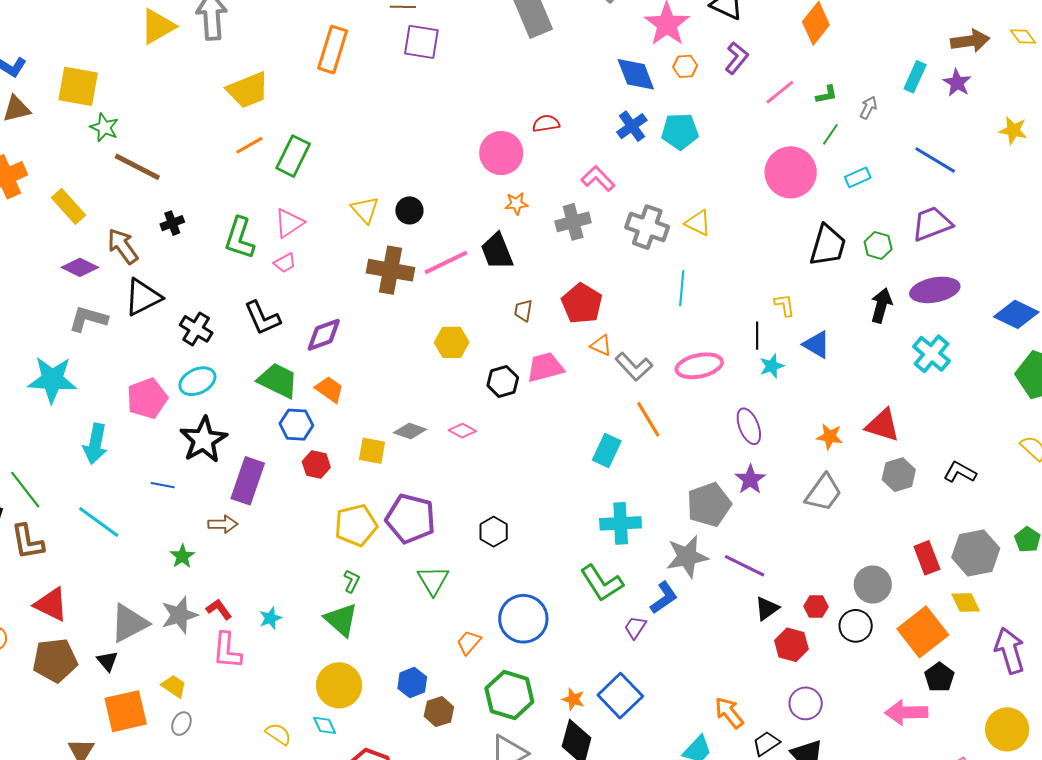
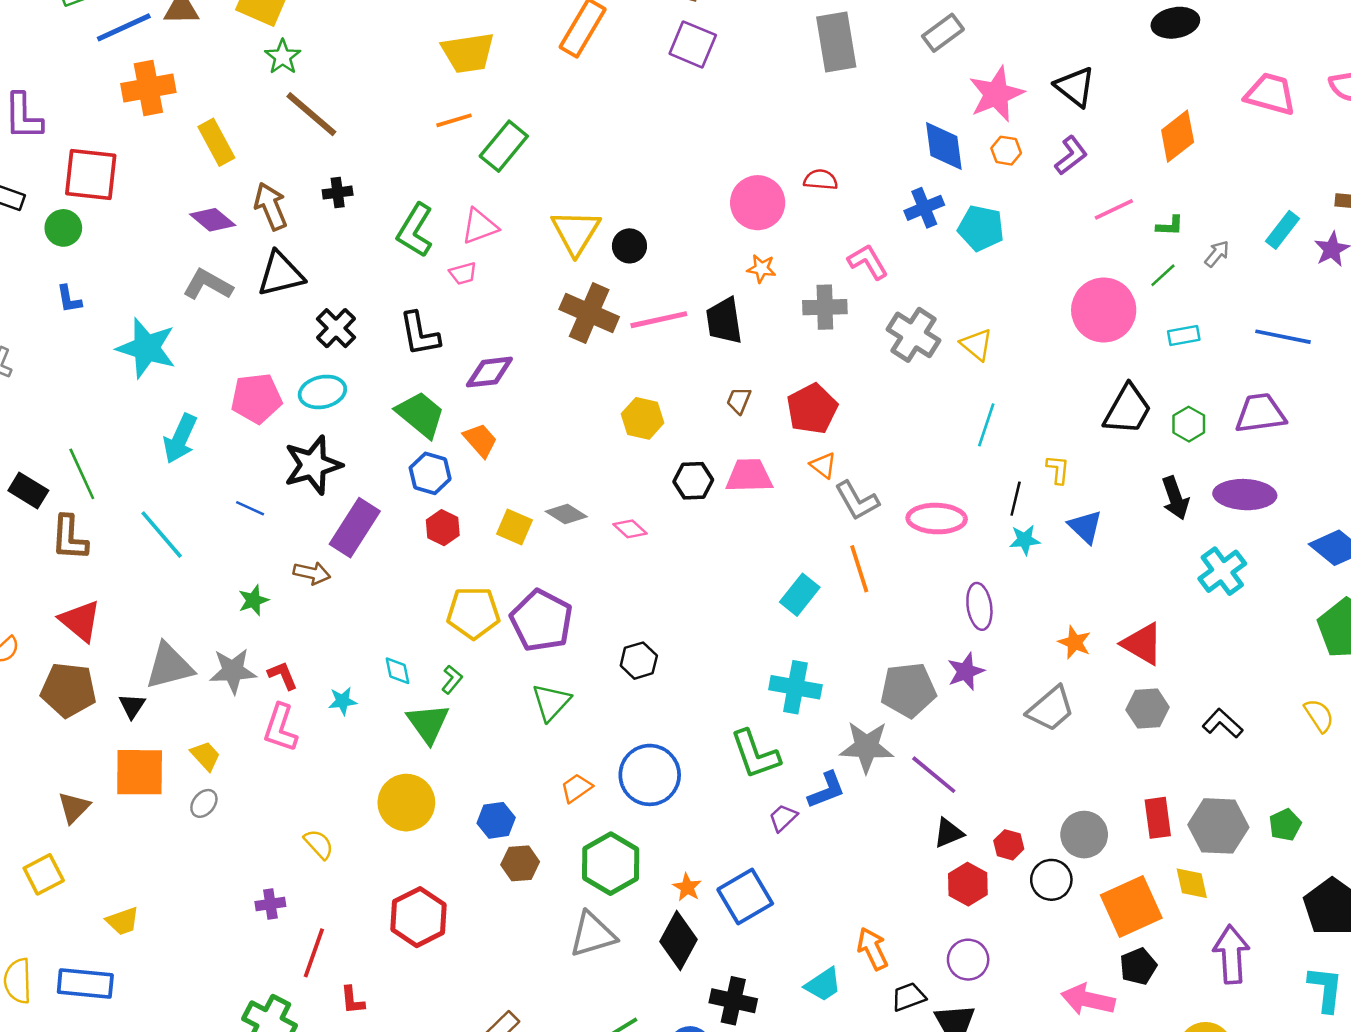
blue line: (935, 160) -> (1283, 337), turned -33
yellow triangle: (365, 210) -> (576, 232), size x1.4
cyan line: (682, 288) -> (986, 425), moved
black arrow: (881, 305) -> (1175, 498), turned 132
cyan diamond: (325, 725) -> (398, 671), moved

